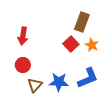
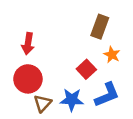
red square: (71, 44) -> (86, 69), moved
red circle: (23, 65) -> (28, 79), size x1.5

